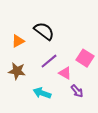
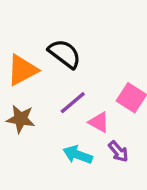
orange triangle: (18, 41) -> (22, 70), size x1.5
cyan arrow: (42, 93) -> (78, 155), moved

